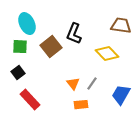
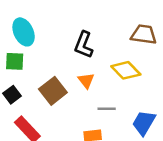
brown square: (51, 47) -> (53, 91), moved
orange triangle: (73, 84) -> (86, 81), moved
gray line: (92, 84) -> (107, 109), turned 56

